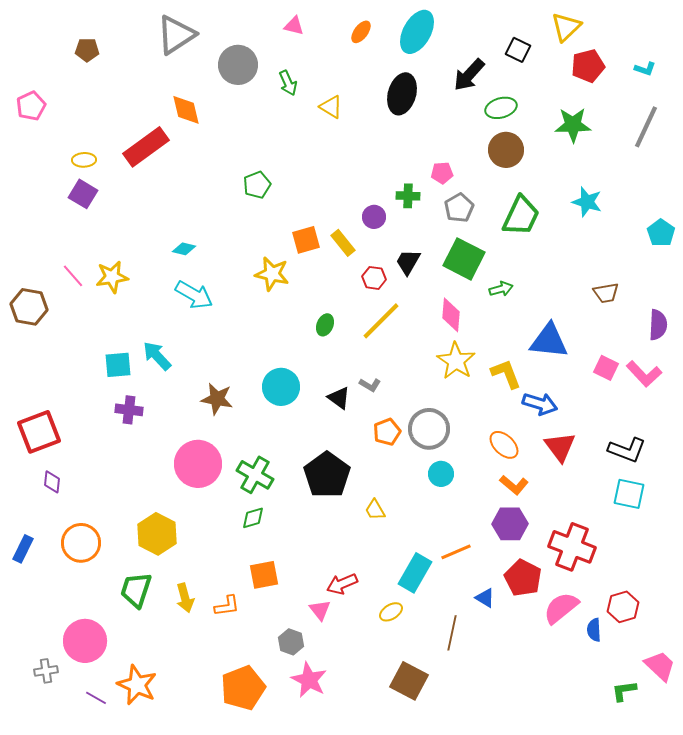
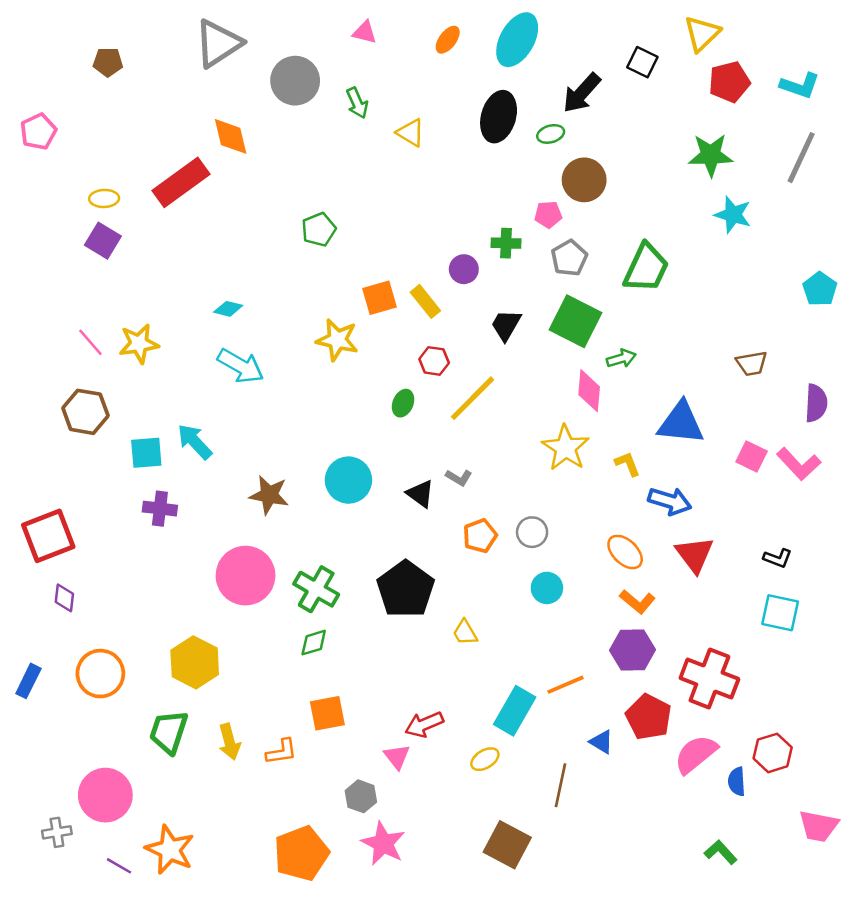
cyan L-shape: (645, 69) -> (800, 86), size x1.5
green ellipse: (501, 108) -> (551, 134), moved, size x0.7
brown circle: (506, 150) -> (584, 180), moved
cyan star: (587, 202) -> (733, 215), moved
red hexagon: (374, 278) -> (434, 361), moved
brown hexagon: (29, 307) -> (85, 412), moved
pink diamond: (451, 315) -> (589, 391), moved
yellow L-shape: (506, 374) -> (628, 464), size x0.7
gray circle: (429, 429) -> (532, 532), size x0.6
black L-shape: (627, 450) -> (778, 558), size x0.6
pink trapezoid: (660, 666) -> (819, 826), turned 148
green L-shape: (624, 691) -> (721, 852), moved, turned 56

